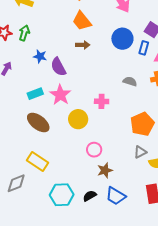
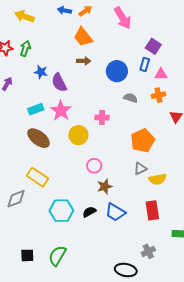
blue circle: (122, 39) -> (117, 71), moved

